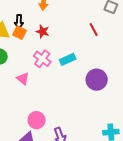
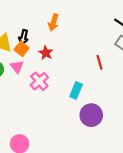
cyan rectangle: (68, 59) -> (76, 90), moved, turned -56
pink triangle: (23, 79) -> (17, 67), moved

